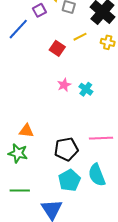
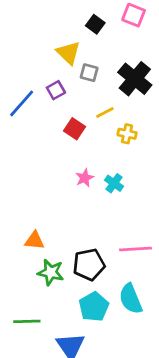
purple square: (39, 10) -> (56, 90), moved
yellow cross: (108, 42) -> (127, 134), moved
green star: (18, 153) -> (51, 272), moved

